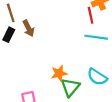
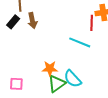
cyan line: (96, 37) -> (80, 42), moved
cyan semicircle: (97, 77) -> (73, 79), moved

